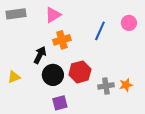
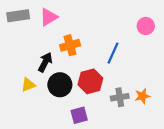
pink triangle: (53, 15) -> (49, 17), moved
blue line: (100, 31) -> (113, 53), moved
yellow triangle: (14, 77) -> (28, 85), moved
purple square: (60, 103) -> (79, 115), moved

